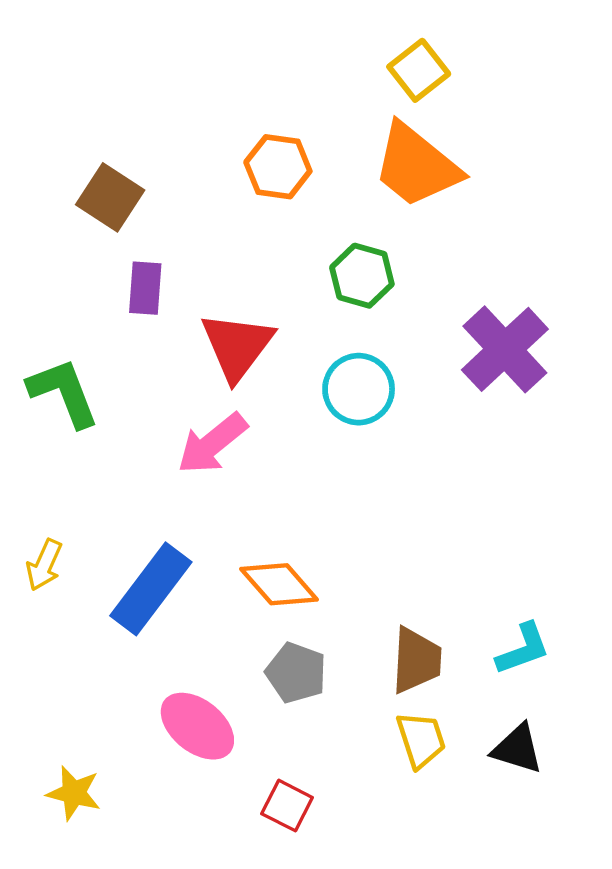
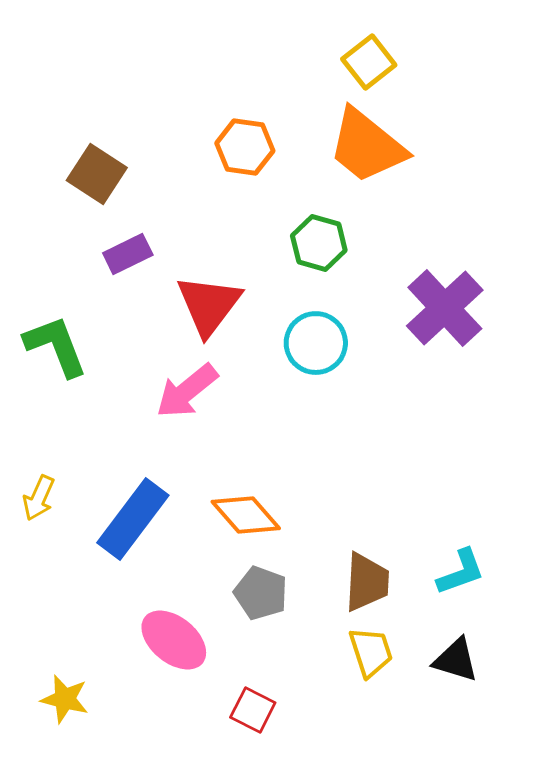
purple rectangle: (145, 288) -> (128, 254), turned 60

